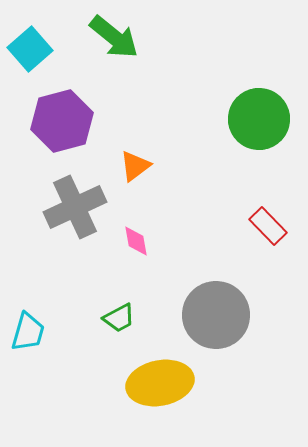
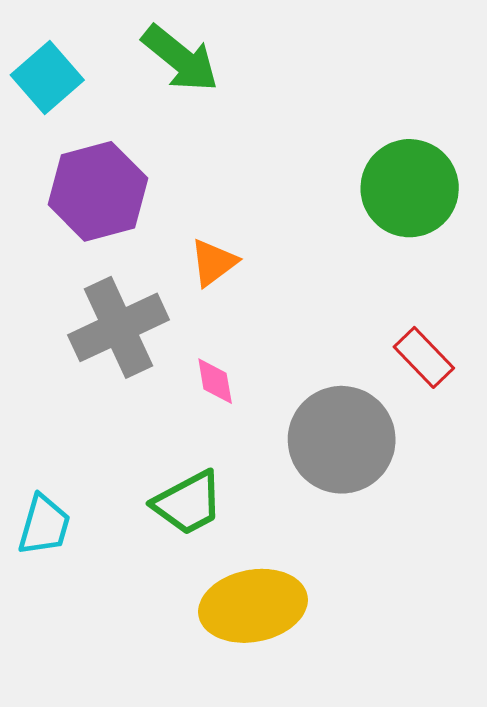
gray circle: (216, 315) -> (342, 440), moved
green trapezoid: (119, 318) -> (188, 503), size x1.4

